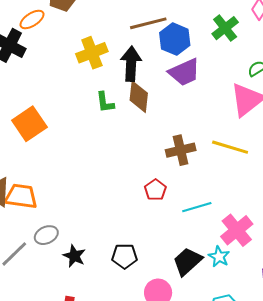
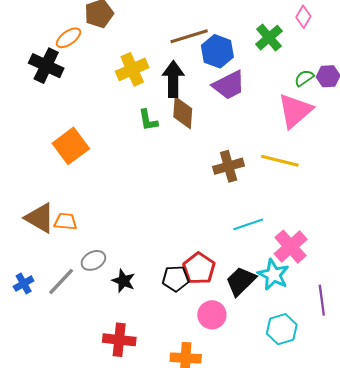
red pentagon: (155, 190) -> (199, 268), moved, size x1.4
orange trapezoid: (21, 196) -> (66, 221), size x0.7
cyan star: (219, 257) -> (273, 275), size x1.4

